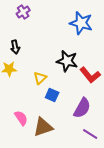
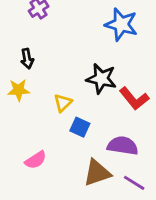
purple semicircle: (82, 108) -> (123, 146), turned -110
pink semicircle: (21, 118) -> (36, 160), turned 91
brown triangle: (43, 127) -> (97, 173), moved

